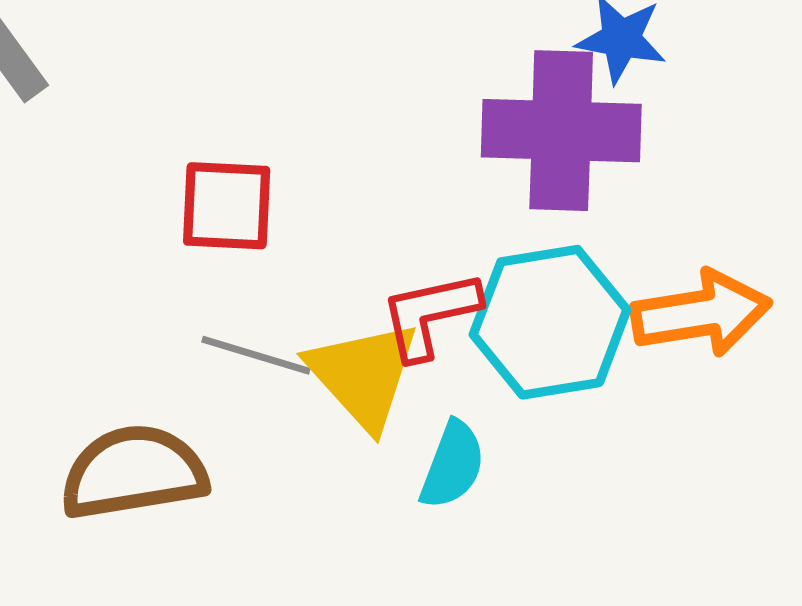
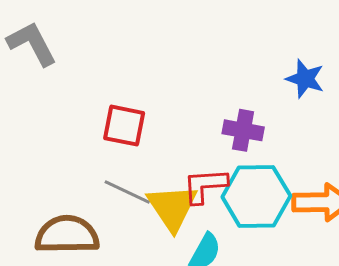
purple cross: (561, 131) -> (243, 130), moved, size x0.6

